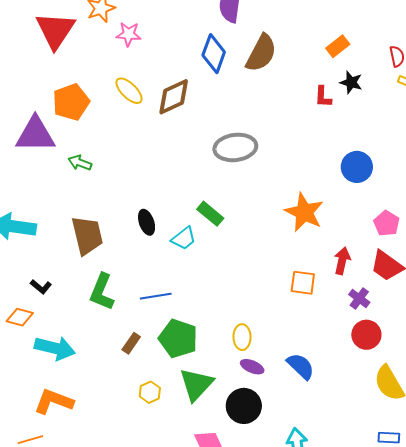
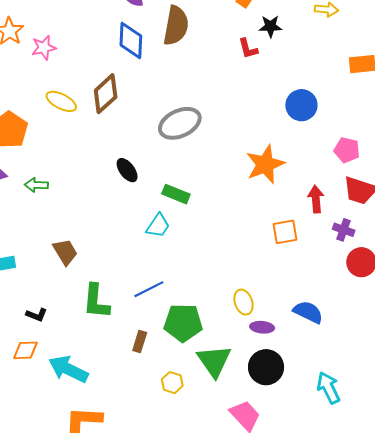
orange star: (304, 212) -> (265, 164), turned -30
black ellipse: (147, 222) -> (127, 170), moved
brown trapezoid: (87, 235) -> (65, 252), size x0.7
cyan arrow: (55, 348) -> (68, 369), turned -150

